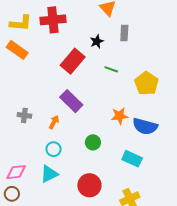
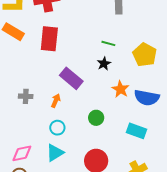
black star: (97, 41) -> (104, 64), moved
red rectangle: (73, 61) -> (49, 39), moved, turned -30
orange star: (120, 116) -> (121, 89), turned -30

